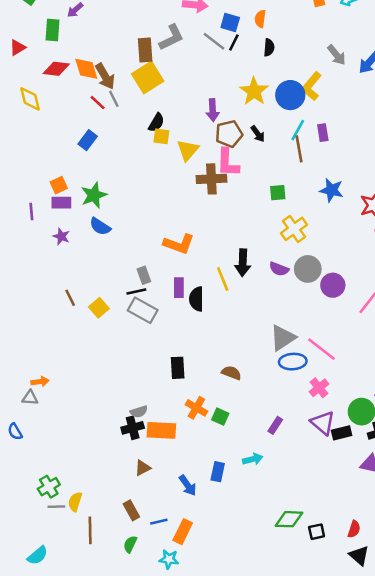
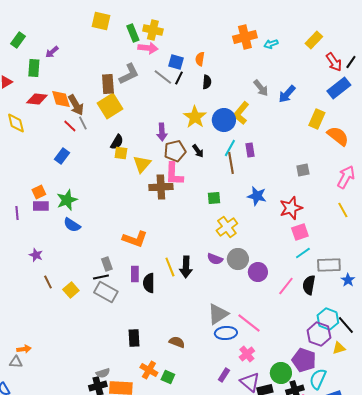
purple star: (61, 236) -> (36, 255), moved
black arrow: (243, 263) -> (186, 267), moved
purple rectangle: (275, 425) -> (224, 375), moved

